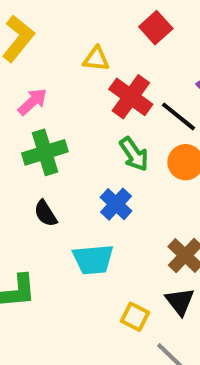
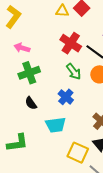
yellow triangle: (96, 59) -> (62, 11), moved
pink arrow: (33, 102) -> (22, 48), turned -119
yellow square: (135, 317) -> (78, 153), size x1.5

